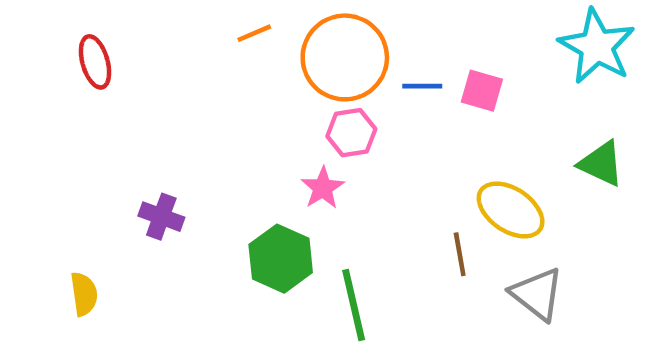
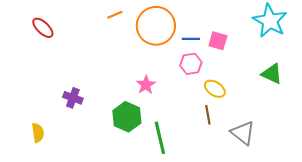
red ellipse: (95, 62) -> (43, 28), turned -30
pink hexagon: (351, 133) -> (191, 64), moved
yellow ellipse: (511, 210) -> (215, 89), moved, size x0.7

